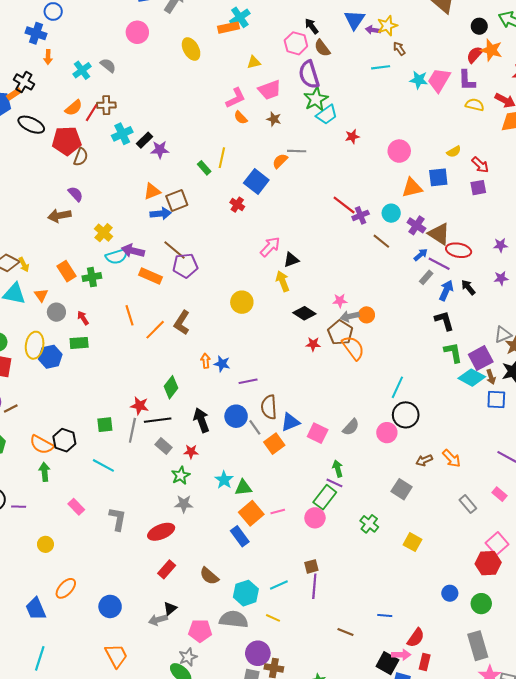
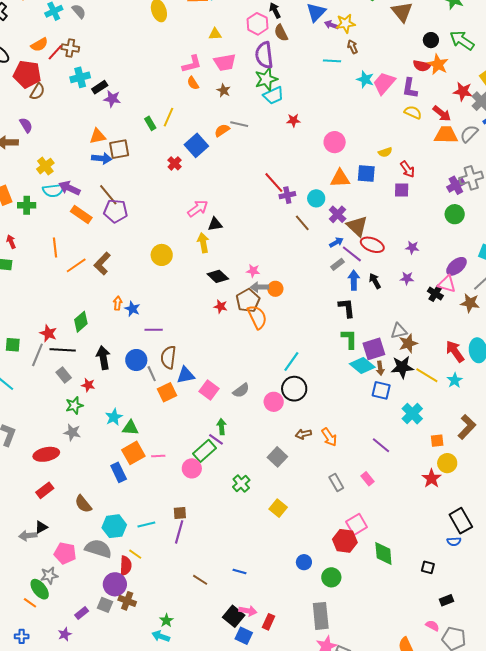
red semicircle: (475, 55) -> (422, 66), turned -132
blue arrow: (446, 290) -> (354, 280), turned -36
red semicircle: (416, 638) -> (126, 566), moved, turned -42

